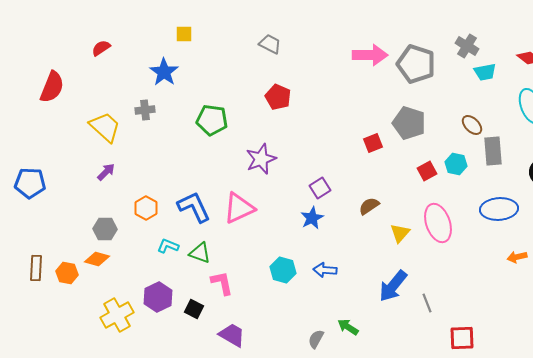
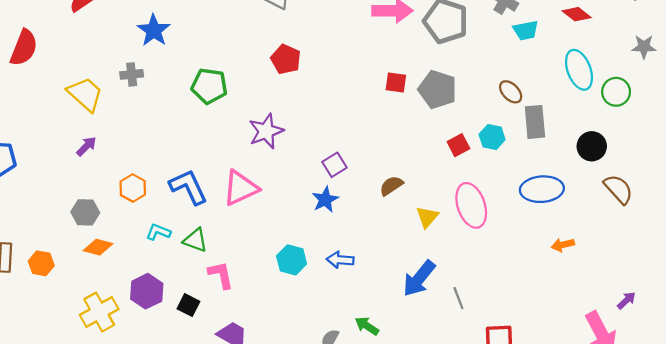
red square: (373, 143) -> (396, 83), moved, turned 30
orange diamond: (97, 259) -> (98, 247), moved

